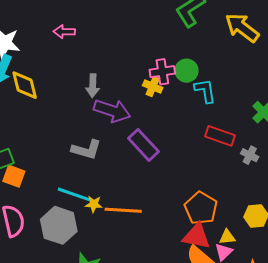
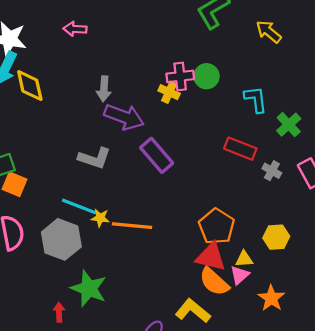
yellow arrow: (242, 28) -> (269, 32), size x0.7
cyan L-shape: (205, 91) -> (256, 99), moved

